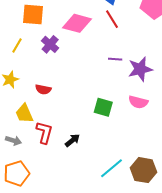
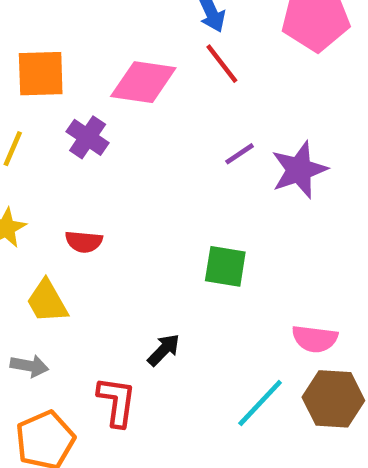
purple line: (115, 59) -> (240, 154), turned -32
pink semicircle: (138, 102) -> (315, 339), moved
red L-shape: (44, 132) -> (117, 402), moved

